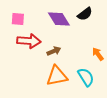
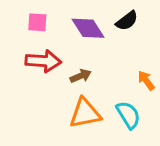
pink square: (18, 19) -> (37, 22), moved

